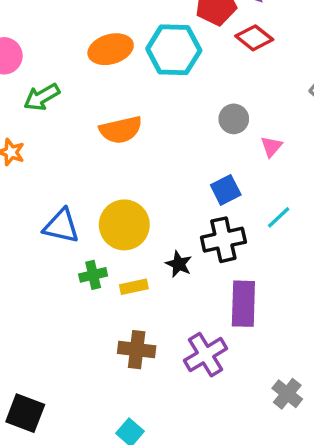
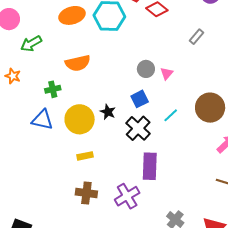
gray circle: (234, 119) -> (146, 69), moved
black cross: (223, 240) -> (138, 128), turned -35
black star: (179, 264) -> (108, 112), moved
green cross: (93, 275) -> (53, 89), moved

